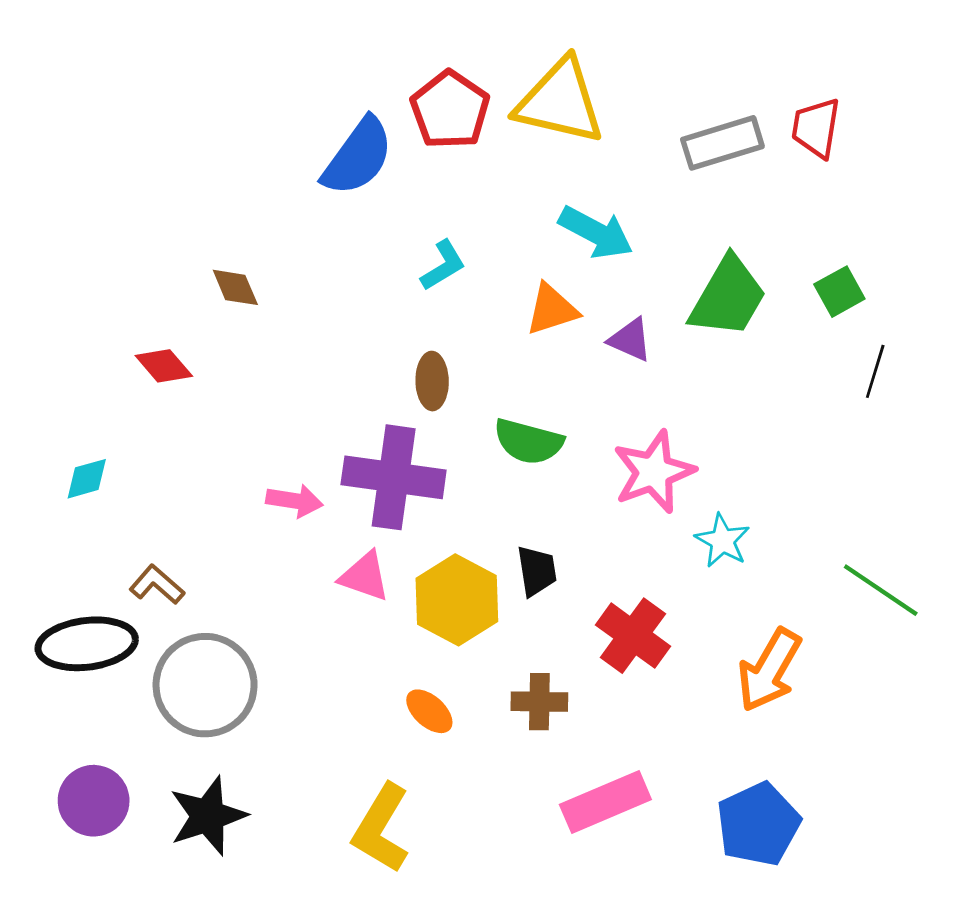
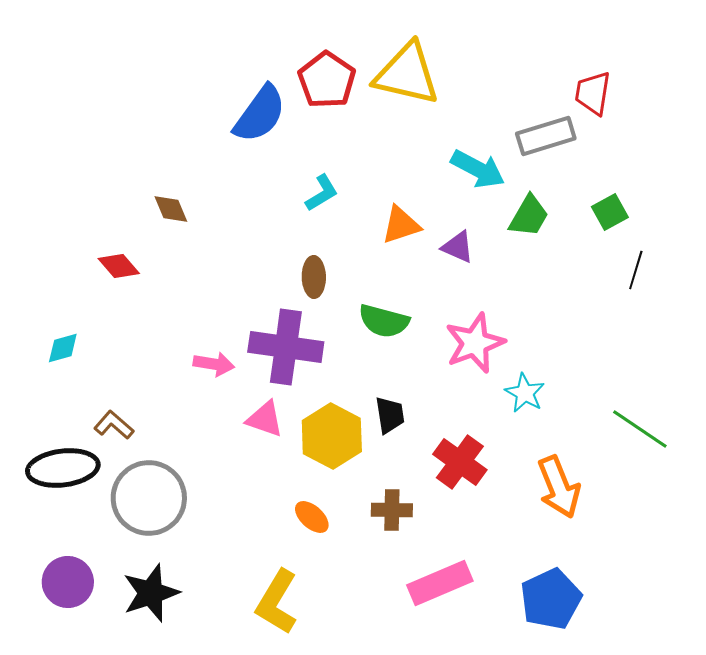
gray rectangle: (722, 143) -> (546, 136), moved
cyan arrow: (596, 232) -> (478, 169), moved
green trapezoid: (728, 297) -> (529, 216), size x0.7
orange arrow: (769, 670) -> (559, 487), turned -52

